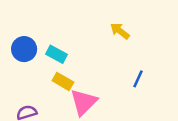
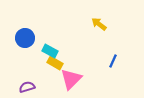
cyan rectangle: (56, 54) -> (50, 51), moved

